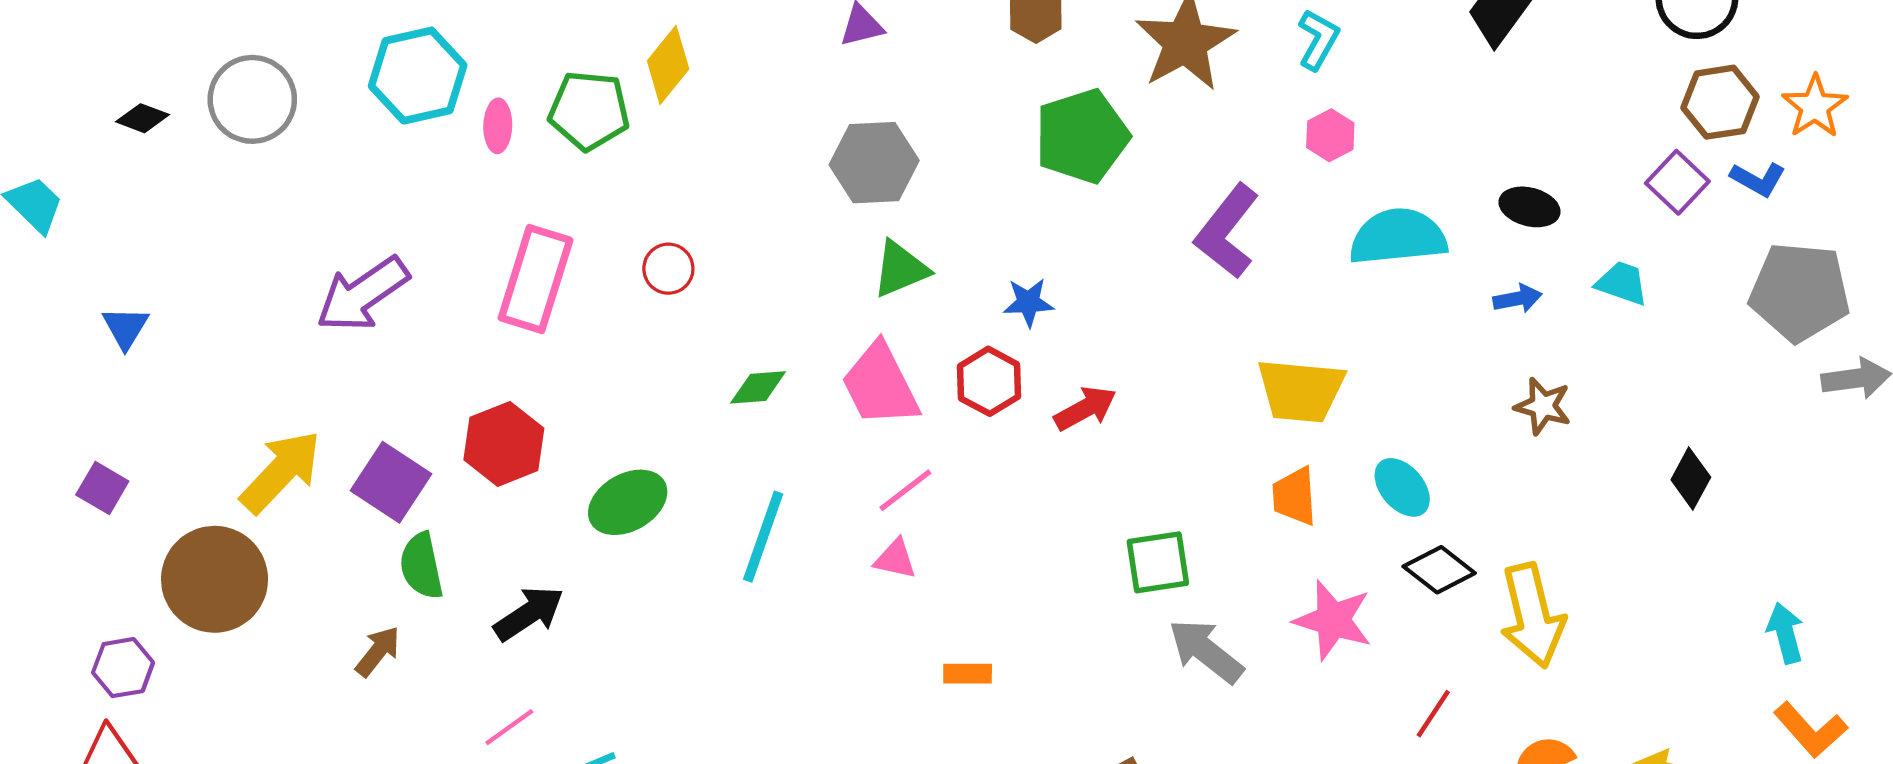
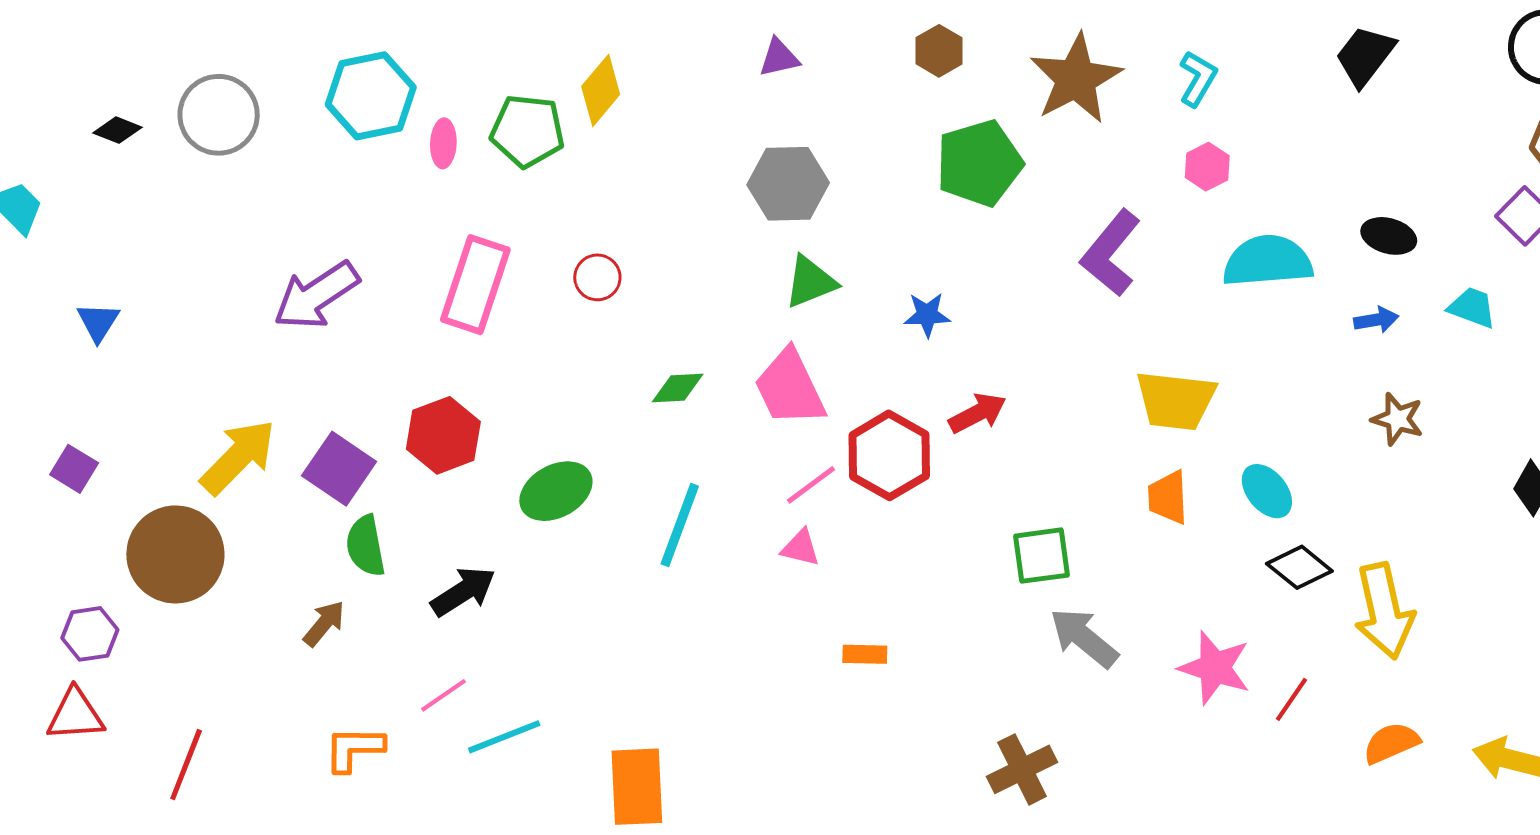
red hexagon: (989, 381) -> (889, 455), moved, size x1.4
pink star: (1333, 620) -> (1215, 668), moved

